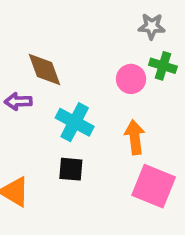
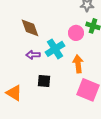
purple arrow: (18, 102) -> (33, 55), moved
cyan cross: (75, 122) -> (55, 49), moved, turned 30

